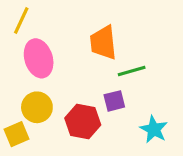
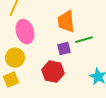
purple square: (114, 101) -> (64, 49), moved
yellow circle: (37, 107) -> (15, 58), moved

